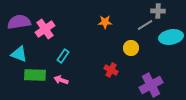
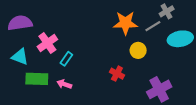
gray cross: (158, 11) -> (167, 11), turned -32
orange star: (105, 22) -> (125, 23), moved, size x1.6
pink cross: (45, 29) -> (47, 43), moved

